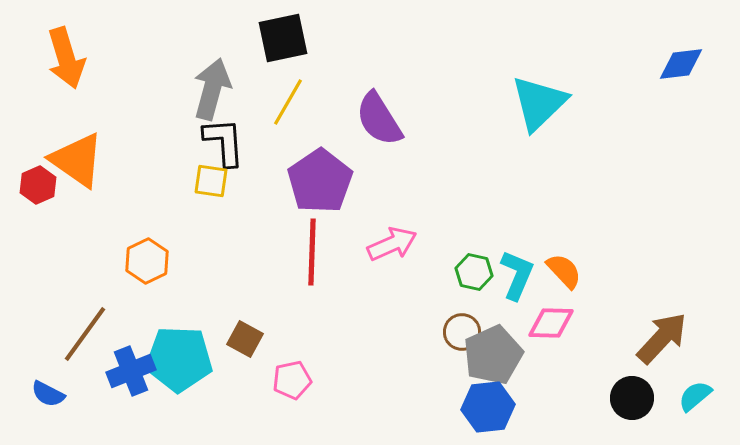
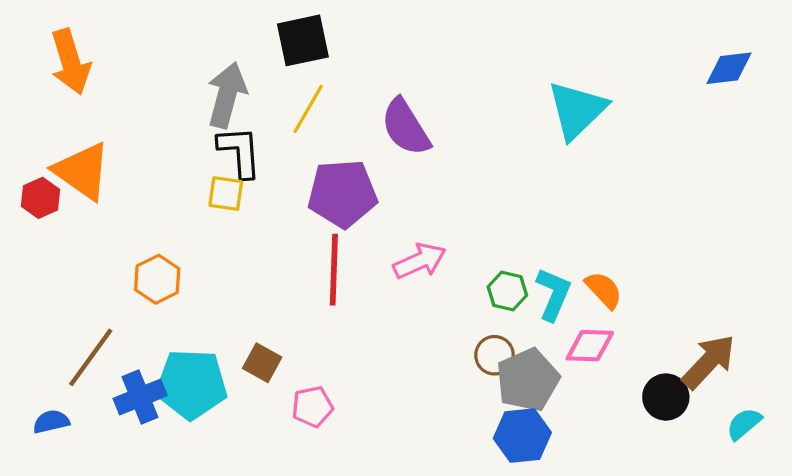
purple pentagon: (320, 181) -> (342, 194), turned 30
blue semicircle: (48, 394) -> (51, 422), turned 140
black circle: (632, 398) -> (666, 397), moved

